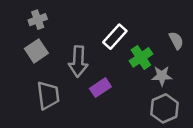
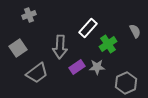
gray square: (36, 51) -> (18, 48), moved
gray star: (162, 76) -> (97, 67), moved
gray trapezoid: (48, 95) -> (37, 73), turned 60

